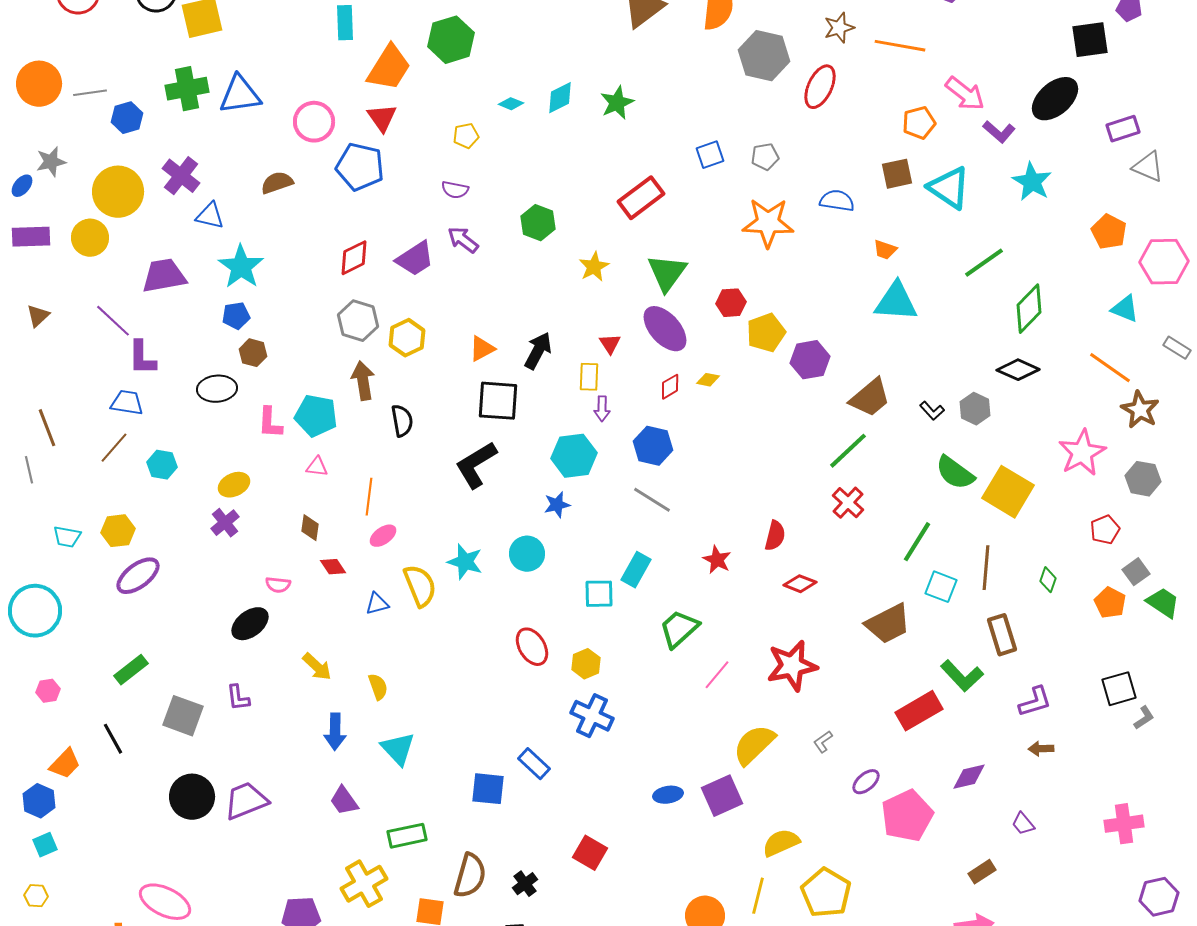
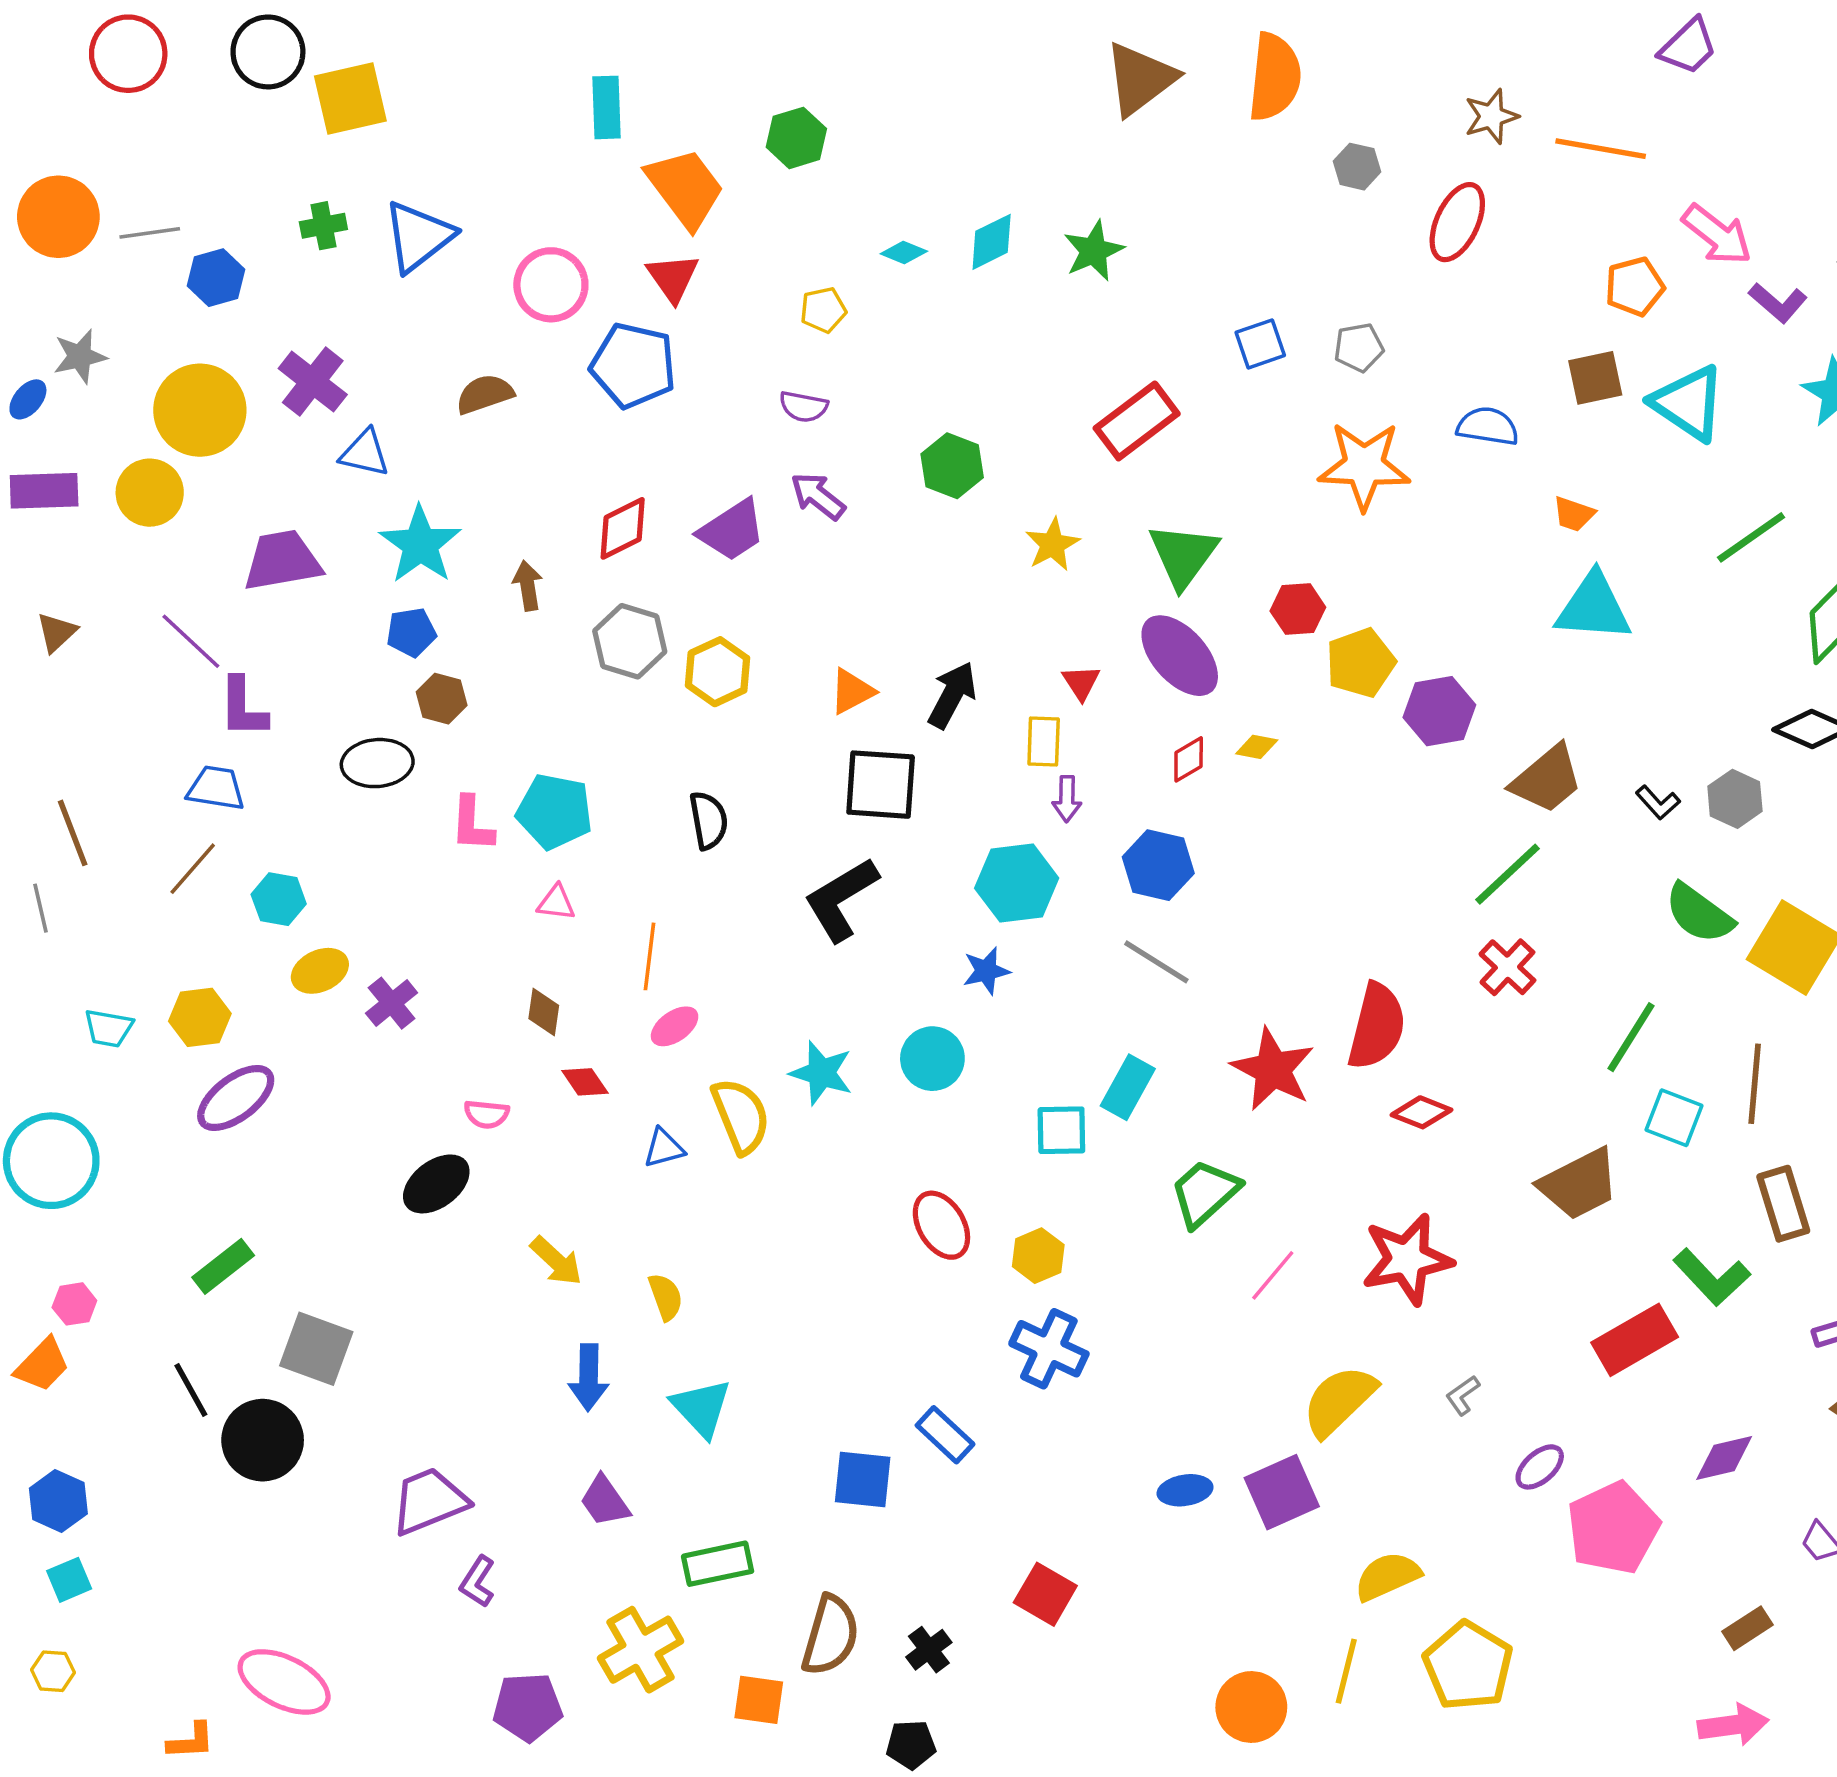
green hexagon: (451, 40) -> (796, 138), size x0.7
gray hexagon: (764, 56) -> (1357, 167), size x0.5
orange trapezoid: (389, 68) -> (685, 188), turned -69
green cross: (187, 89) -> (323, 226), size x0.6
blue triangle: (240, 95) -> (418, 236), turned -30
brown arrow: (363, 381) -> (528, 586), moved, size x0.7
yellow ellipse: (234, 485) -> (320, 971), moved
red semicircle: (775, 536) -> (1377, 1026), size x1.6
red star: (717, 560) -> (1273, 1069), size x1.6
purple L-shape: (238, 698) -> (478, 1582), moved, turned 40
orange trapezoid: (65, 764) -> (42, 1365), moved
black circle: (192, 797) -> (263, 1440), moved

